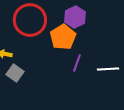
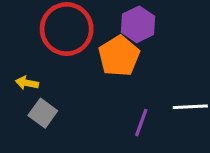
purple line: (77, 63) -> (141, 123), moved

